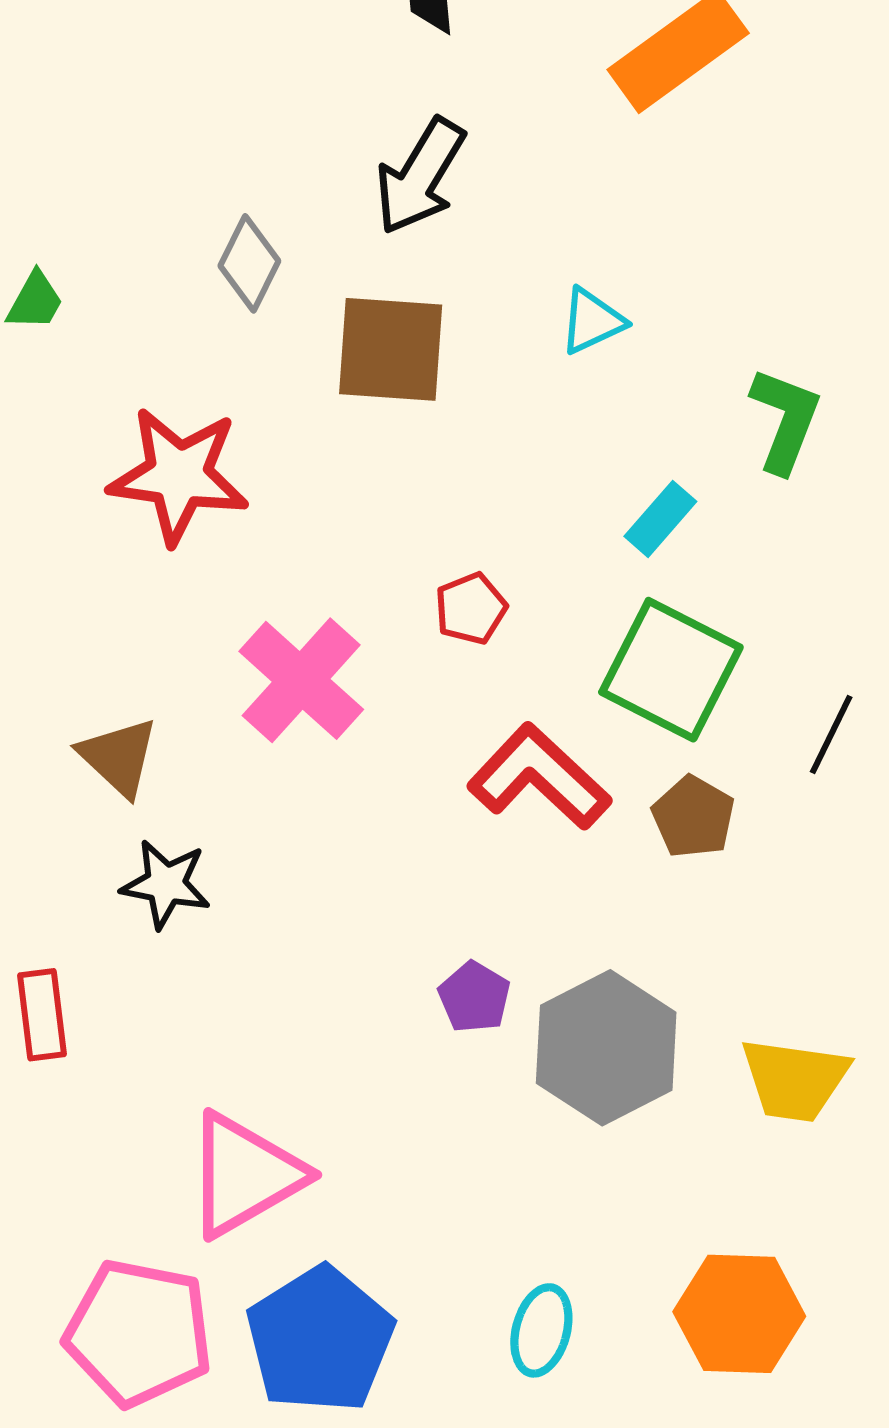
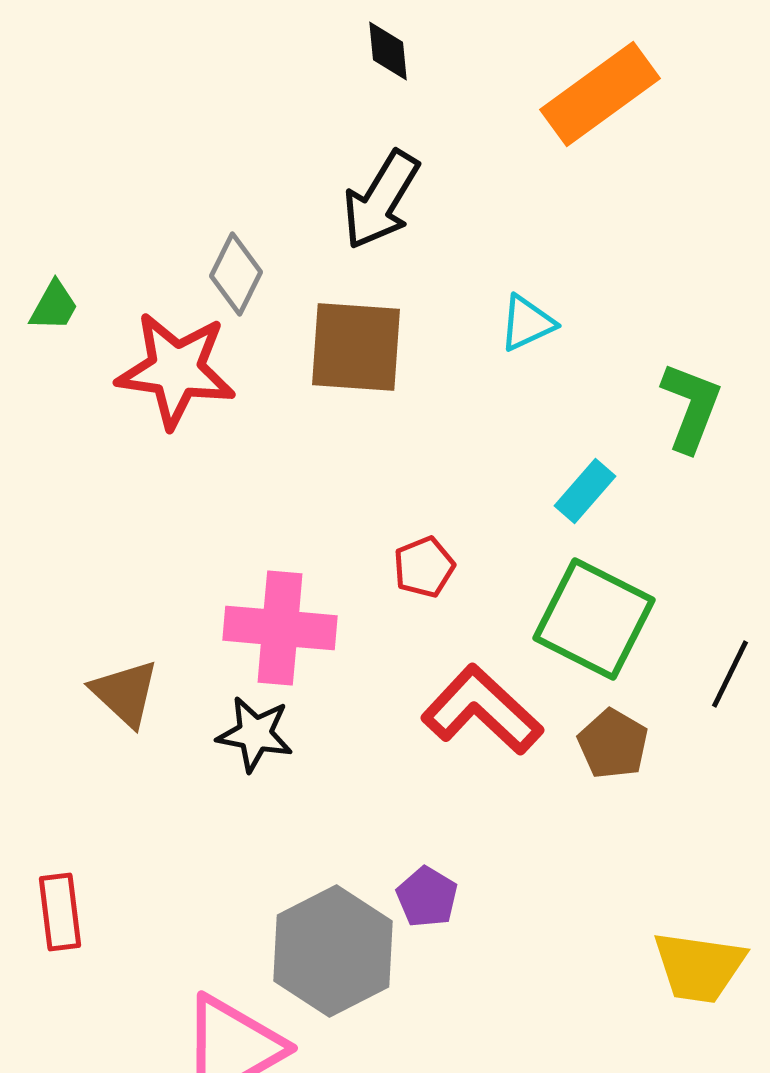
red star: (179, 475) -> (176, 370), moved
pink cross: (301, 680) -> (280, 628), turned -37
black star: (166, 884) -> (255, 734), moved
gray hexagon: (606, 1048) -> (333, 951), moved

